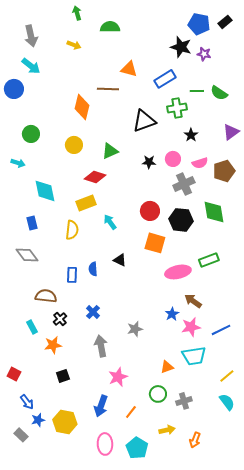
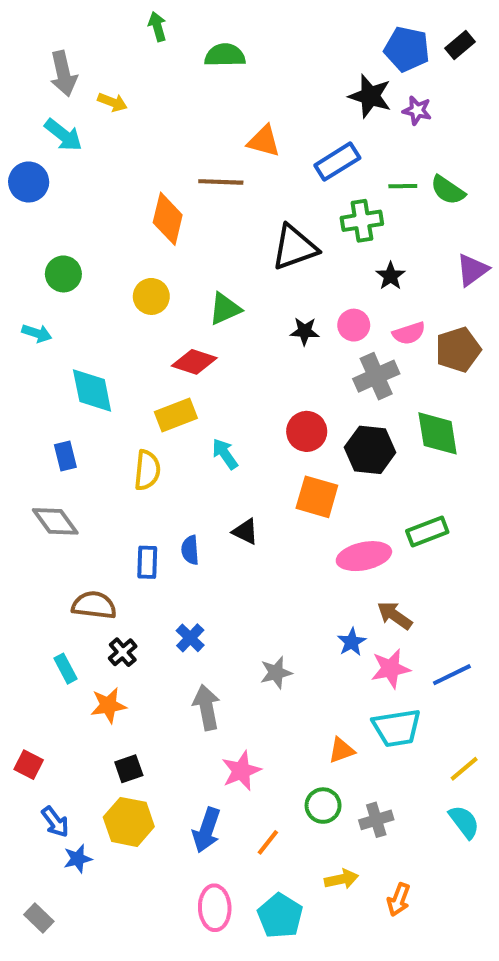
yellow arrow: (74, 45) -> (112, 102), moved
yellow hexagon: (65, 422) -> (129, 822), moved
gray rectangle: (21, 435) -> (39, 918), moved

